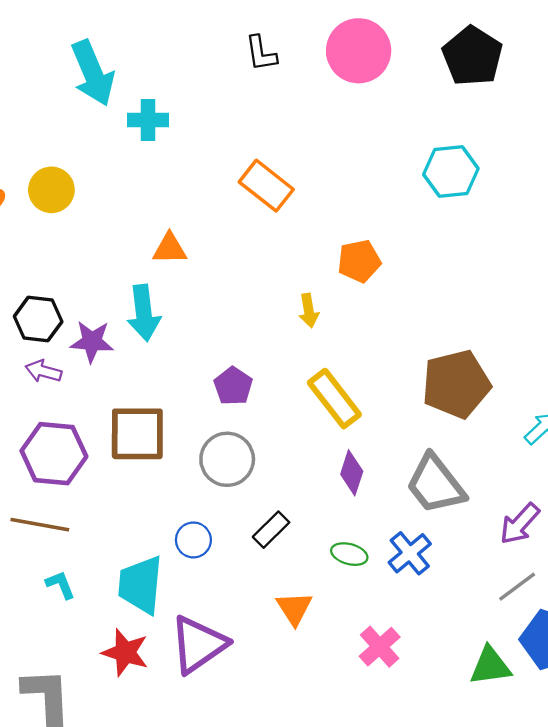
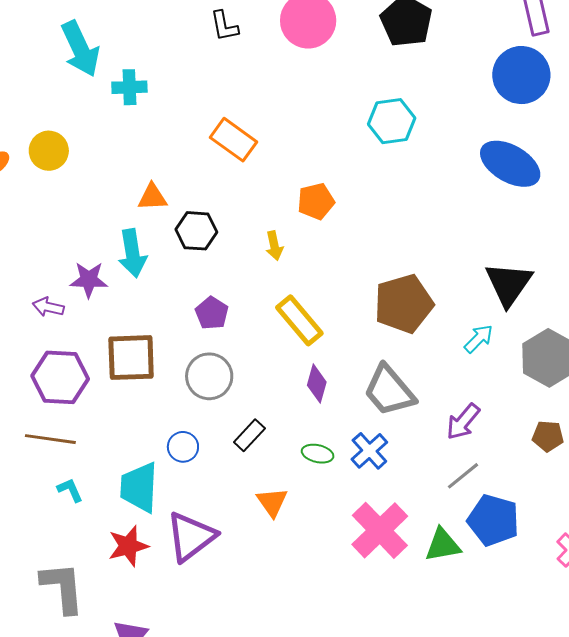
black hexagon: (38, 319) -> (196, 231), moved
pink cross: (380, 647) -> (380, 530), moved, size x1.6
red star: (125, 652) -> (128, 546), turned -30

